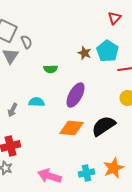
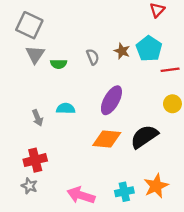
gray semicircle: (27, 42) -> (93, 57), moved
green semicircle: (51, 69) -> (59, 64), moved
gray arrow: (13, 110) -> (38, 118), turned -48

